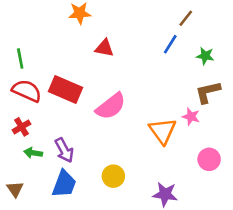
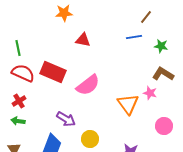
blue line: (170, 44) -> (134, 37), turned 49
brown L-shape: (208, 92) -> (163, 74), turned 45
purple arrow: (64, 150) -> (66, 119), moved, turned -30
green arrow: (33, 153) -> (18, 121), moved

